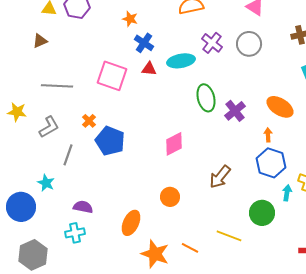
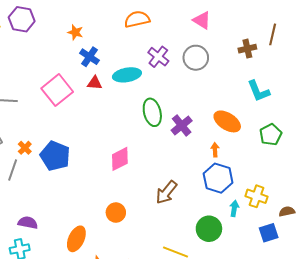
pink square: (112, 76) -> (57, 90), turned 32
orange cross: (89, 121) -> (25, 148), moved

